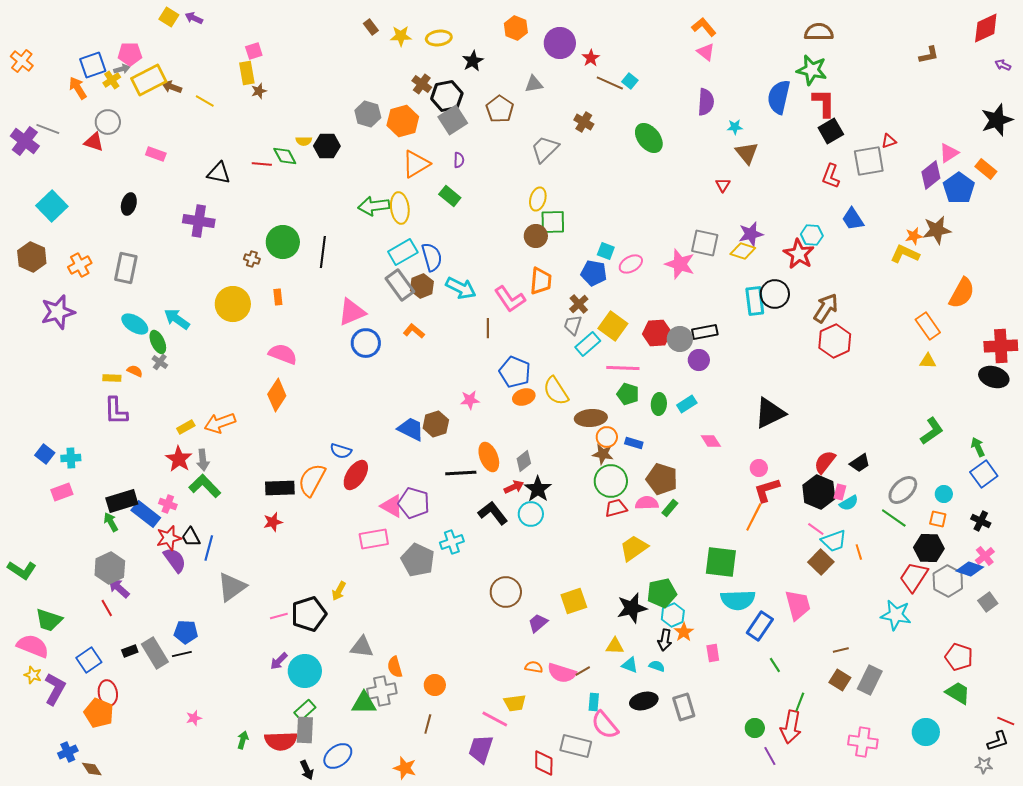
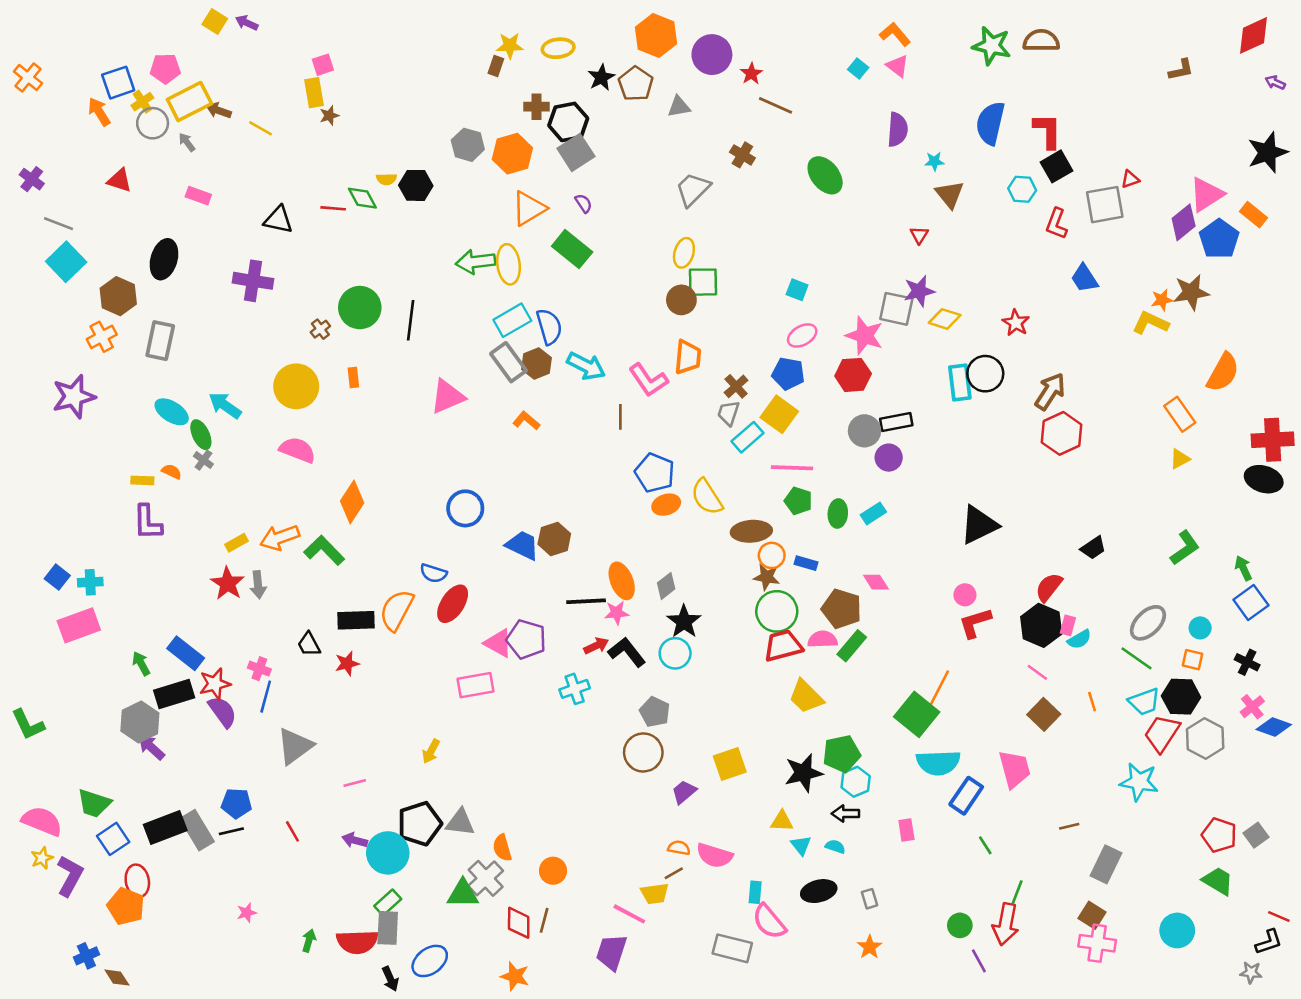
brown rectangle: (371, 27) -> (496, 66), moved, turned 56
orange hexagon: (516, 28) -> (656, 35), size x1.4
gray arrow: (122, 69) -> (187, 142), moved, turned -112
green star: (812, 70) -> (992, 46), moved
cyan square: (630, 81) -> (858, 69), moved
brown cross: (422, 84) -> (536, 107), turned -36
brown pentagon: (500, 109) -> (636, 84), moved
gray circle: (108, 122) -> (153, 123), moved
gray line: (48, 129) -> (58, 224), moved
purple cross: (25, 141) -> (32, 179), size x0.7
pink triangle: (949, 153) -> (1206, 194), size x1.4
purple semicircle: (459, 160) -> (584, 203), turned -35
green rectangle: (450, 196) -> (572, 249), size x1.4
black ellipse: (129, 204) -> (164, 259), size x1.4
purple star: (751, 234) -> (919, 291), moved
cyan hexagon: (812, 235) -> (1022, 189), moved
cyan square: (606, 251) -> (797, 290), moved
red star: (799, 254) -> (1016, 323), size x0.7
brown hexagon: (32, 257) -> (118, 296), moved
brown cross: (252, 259) -> (320, 329), turned 35
blue pentagon: (594, 273) -> (788, 374), moved
red hexagon: (657, 333) -> (853, 375), moved
blue circle: (366, 343) -> (465, 508), moved
pink semicircle: (283, 354) -> (297, 450), moved
yellow triangle: (928, 361) -> (1180, 459), turned -30
pink star: (470, 400) -> (617, 613), moved
pink diamond: (711, 441) -> (876, 582), moved
black trapezoid: (860, 463) -> (1093, 548), moved
green L-shape: (205, 486) -> (324, 550), moved
red arrow: (514, 487) -> (596, 646), moved
pink rectangle: (62, 492) -> (79, 625), size x1.5
black rectangle: (122, 501) -> (174, 694), moved
pink cross: (168, 504) -> (259, 669), moved
red trapezoid: (616, 508) -> (783, 646), size x1.4
green rectangle: (670, 508) -> (852, 646), size x1.4
orange line: (754, 517) -> (939, 688), moved
black trapezoid: (191, 537) -> (309, 644), moved
cyan trapezoid: (834, 541) -> (1144, 702), moved
yellow trapezoid: (634, 548) -> (806, 697), turned -100
gray pentagon: (418, 560) -> (655, 712), moved, size x0.7
green square: (721, 562) -> (917, 714), turned 32
blue diamond: (970, 569) -> (1274, 727), moved
green L-shape: (22, 570) -> (28, 725), turned 32
gray square: (988, 602) -> (1256, 835), moved
red line: (107, 608) -> (292, 831), moved
black pentagon: (309, 614) -> (420, 824), moved
green trapezoid: (49, 620) -> (94, 803), moved
orange star: (684, 632) -> (870, 947), moved
black arrow: (665, 640) -> (845, 814), turned 80
black rectangle: (130, 651) -> (165, 827), size x2.0
purple arrow: (279, 661) -> (355, 840), turned 60
cyan triangle: (630, 665) -> (801, 845), turned 30
brown line: (583, 671) -> (674, 873), moved
yellow star: (33, 675) -> (42, 858), turned 30
brown square: (840, 680) -> (1092, 915), moved
gray cross: (382, 691) -> (486, 878), turned -32
gray rectangle: (684, 707) -> (870, 899), size x0.6
red diamond: (544, 763) -> (519, 923), moved

